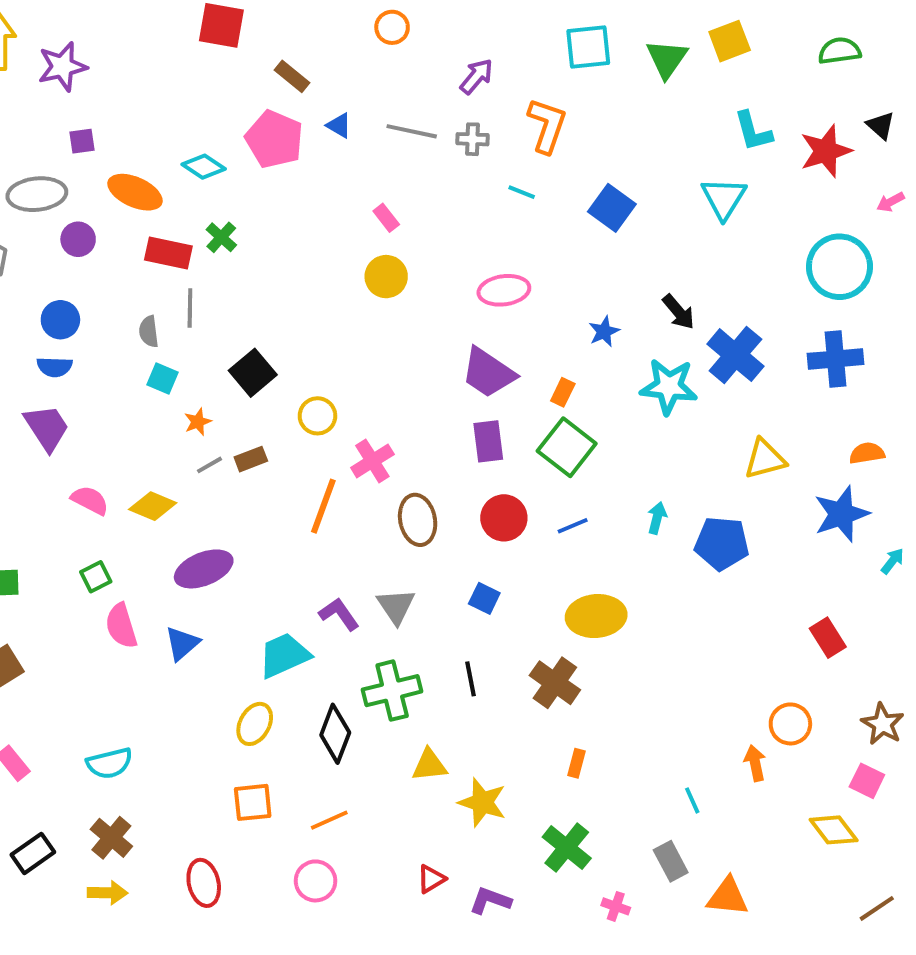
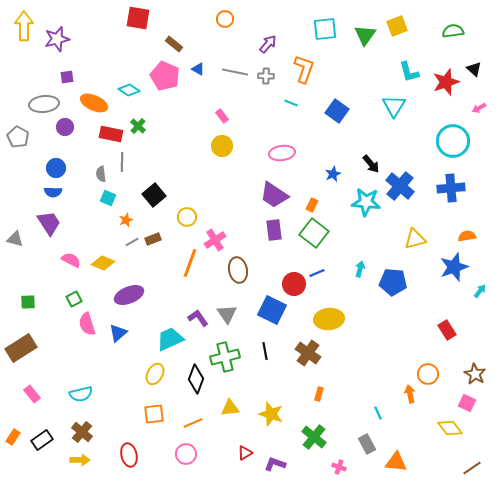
red circle: (504, 518) -> (294, 284), moved
blue square: (484, 598) -> (272, 310), size x1.8
yellow triangle: (429, 765) -> (230, 408), moved

